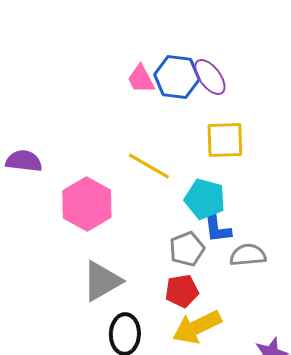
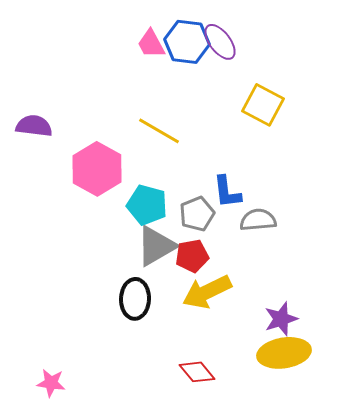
yellow square: (225, 140) -> (263, 105), moved, turned 30
cyan pentagon: (205, 199) -> (147, 205), moved
gray triangle: (102, 281) -> (156, 246), moved

